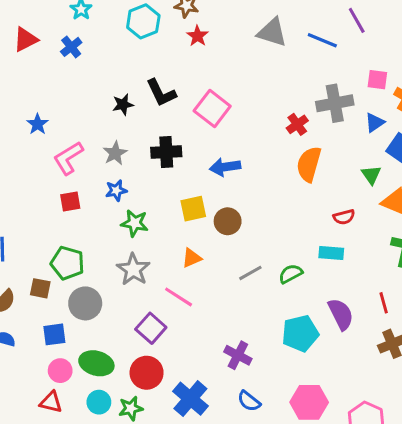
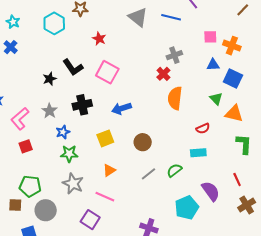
gray triangle: (272, 32) -> (138, 17), turned 30
red star: (198, 36) -> (99, 39), moved
gray cross: (335, 103) -> (174, 55), moved, size x0.7
blue triangle: (375, 123) -> (213, 65), turned 40
blue star: (116, 190) -> (63, 132), moved
brown circle: (228, 221) -> (143, 142), moved

